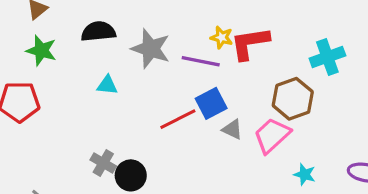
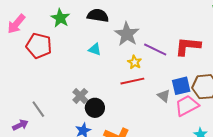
yellow star: (222, 37) -> (135, 62), moved
blue square: (211, 103) -> (181, 86), moved

